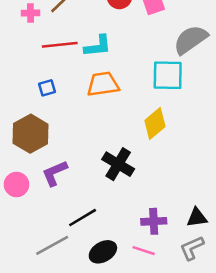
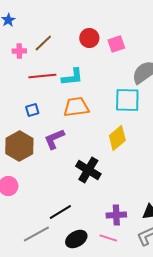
purple L-shape: (55, 173) -> (54, 139), moved

